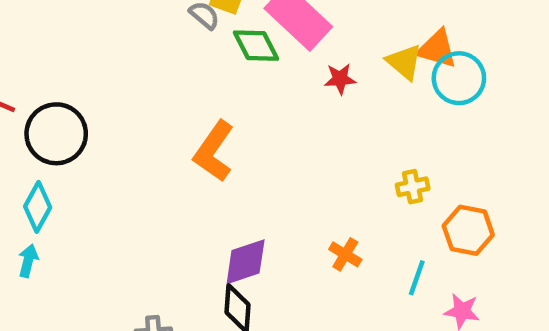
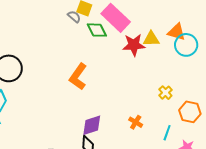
yellow triangle: (404, 62) -> (151, 39), moved, turned -42
red star: (340, 79) -> (134, 45), size x1.6
yellow cross: (413, 187) -> (165, 93), turned -32

